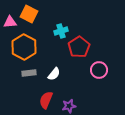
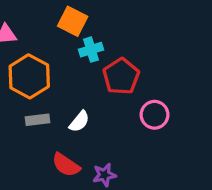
orange square: (29, 14) -> (73, 21), moved
red semicircle: (46, 100) -> (66, 165), turned -78

